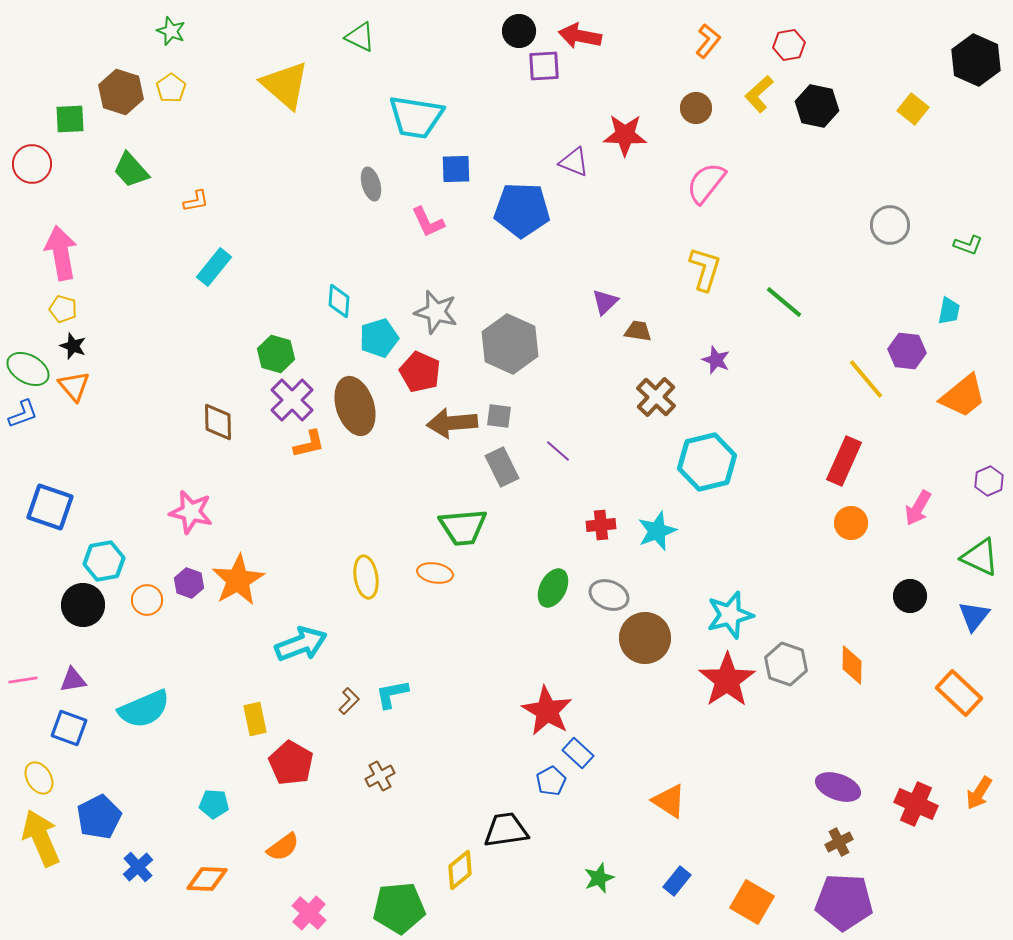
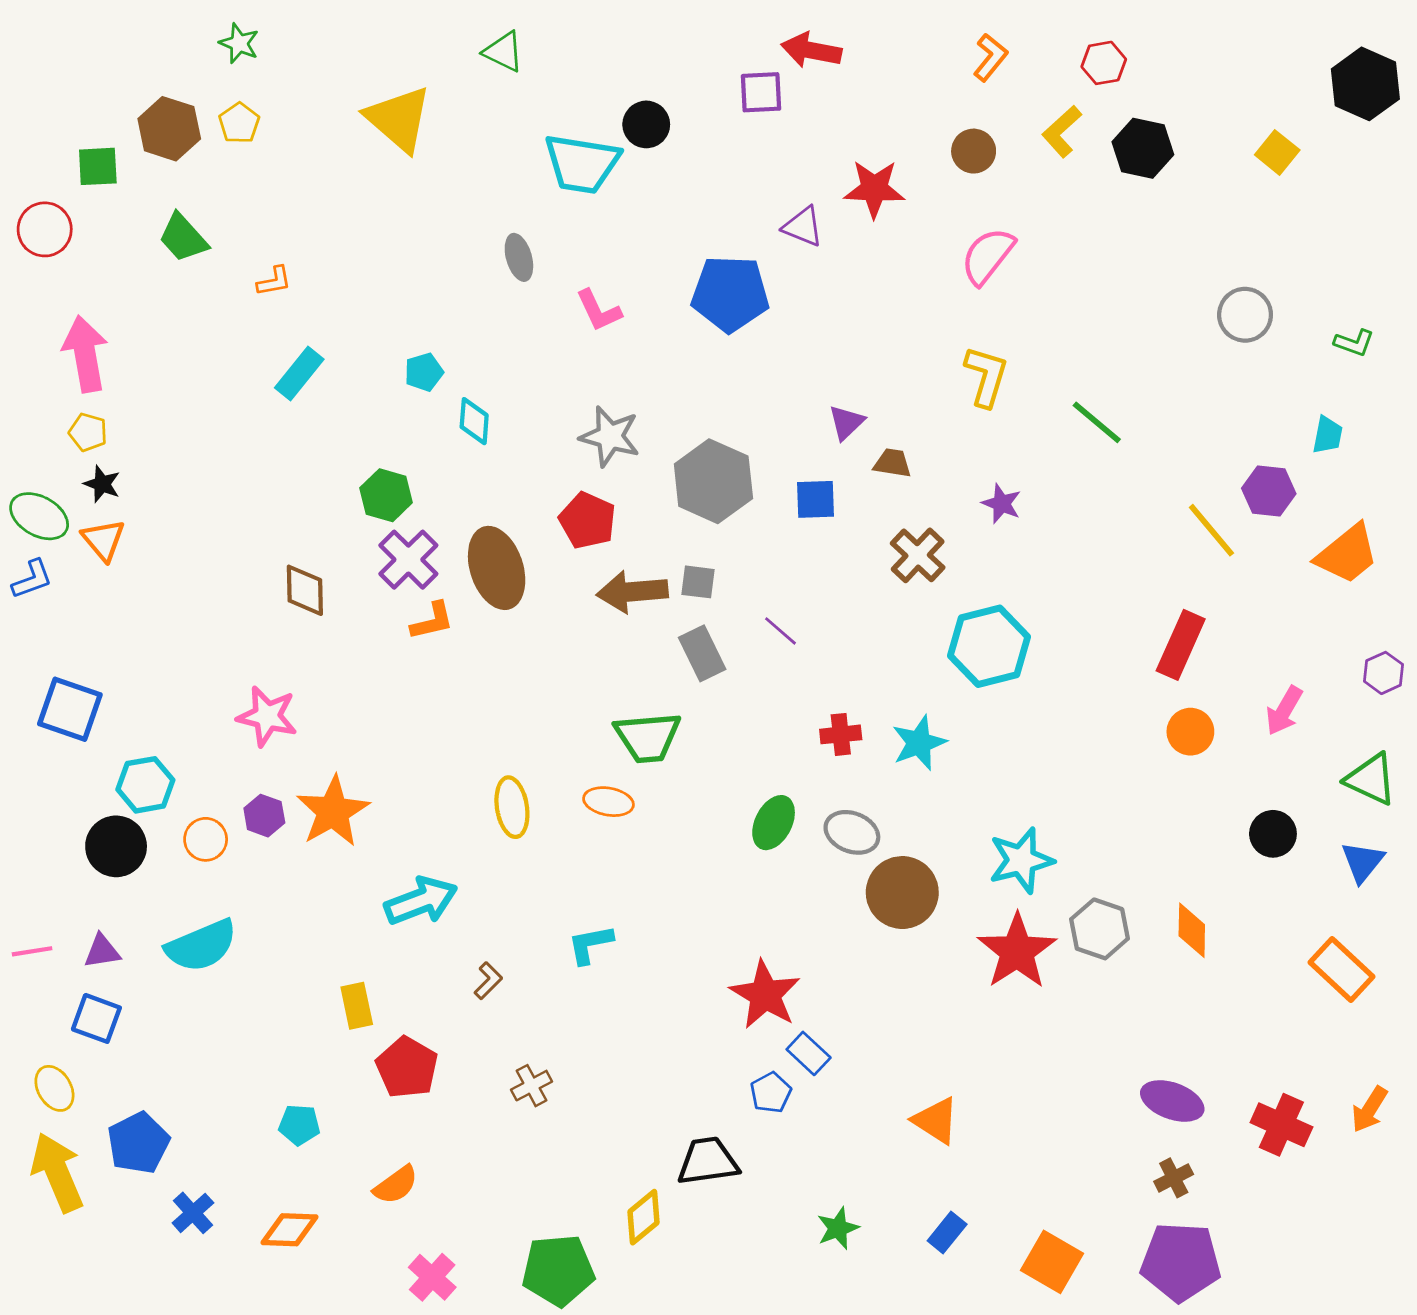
black circle: (519, 31) -> (646, 124), moved
blue square: (456, 169) -> (816, 499), moved
cyan pentagon: (379, 338) -> (424, 372), moved, size x0.7
cyan L-shape: (392, 694) -> (590, 944), moved
cyan semicircle: (144, 709) -> (201, 946), moved

